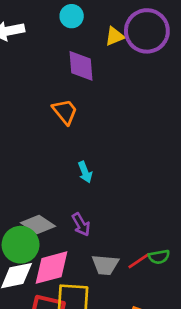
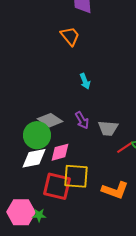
gray trapezoid: (105, 265) -> (108, 128), moved
pink diamond: (51, 268) -> (60, 152), size x0.7

